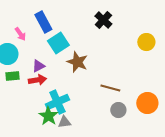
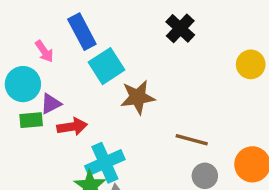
brown star: (77, 62) -> (138, 97), turned -30
purple triangle: (38, 66) -> (51, 104), moved

